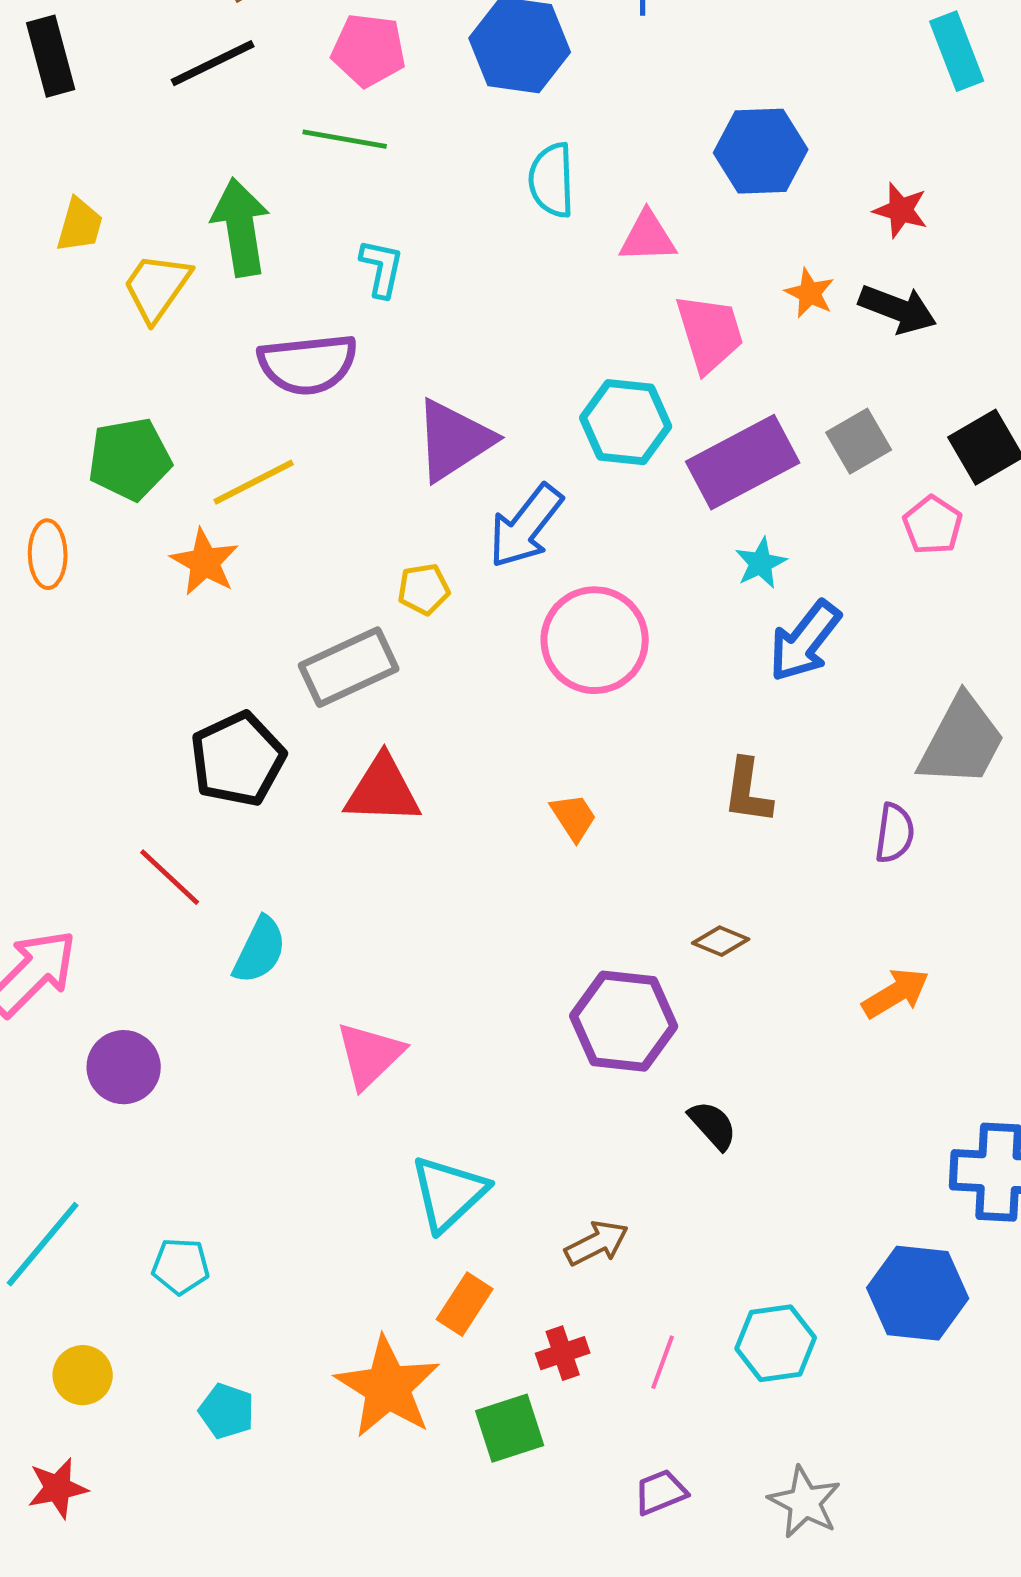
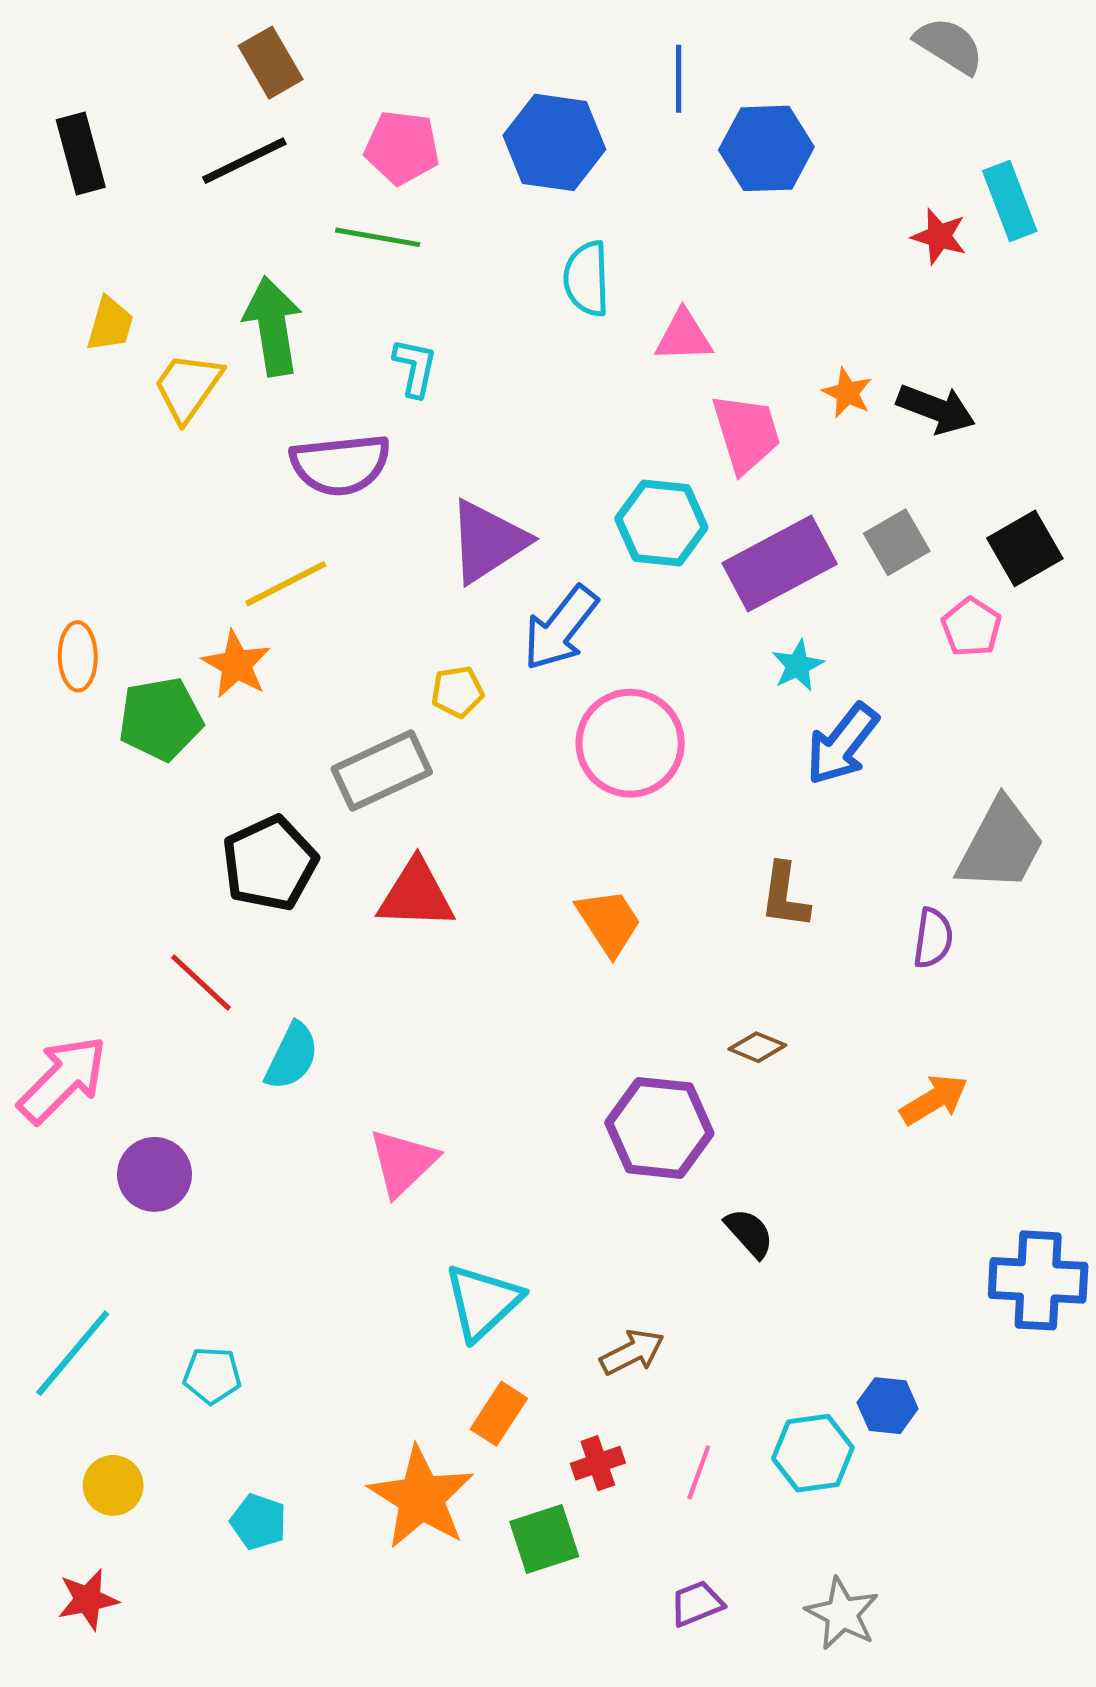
cyan rectangle: (957, 51) -> (1010, 201), moved
blue hexagon: (761, 151) -> (766, 148), moved
red star: (901, 210) -> (939, 236), moved
green pentagon: (130, 459) -> (161, 719), moved
orange trapezoid: (574, 817) -> (609, 922), size x1.4
blue hexagon: (918, 1293) -> (888, 1406), moved, size x0.6

